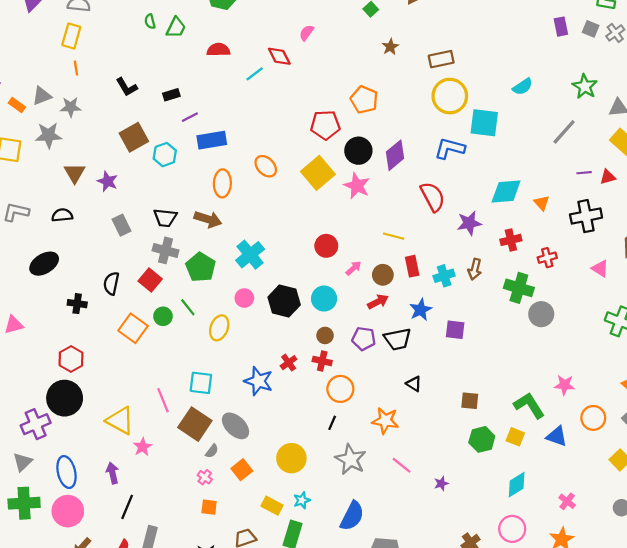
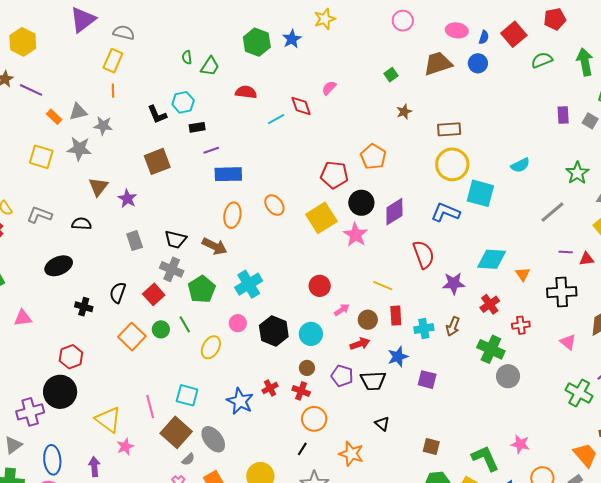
cyan hexagon: (165, 155) -> (183, 102), moved
red cross: (511, 240) -> (490, 304), turned -30

